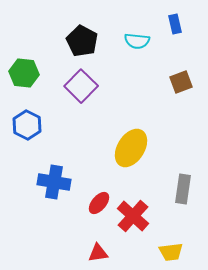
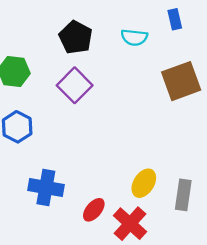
brown square: (181, 82) -> (181, 81), size x1.6
yellow ellipse: (131, 148) -> (144, 183), moved, size x0.7

